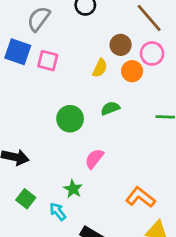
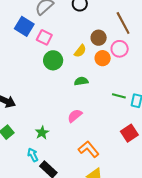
green circle: (70, 119) -> (53, 60), moved
pink semicircle: (94, 159) -> (75, 116), moved
cyan arrow: (58, 211) -> (33, 155), moved

